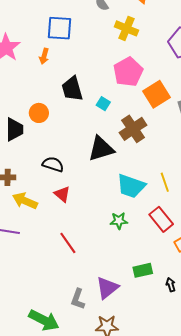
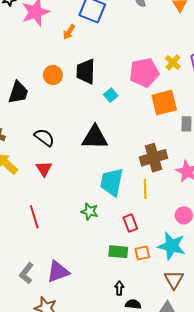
yellow cross: (127, 28) -> (173, 62), moved, size x0.7
orange circle: (39, 113) -> (53, 75), moved
brown cross: (133, 129) -> (154, 158), moved
cyan trapezoid: (131, 186) -> (112, 182), turned 64
red rectangle: (161, 219) -> (130, 223), size x0.7
green rectangle: (143, 270) -> (118, 252), moved

